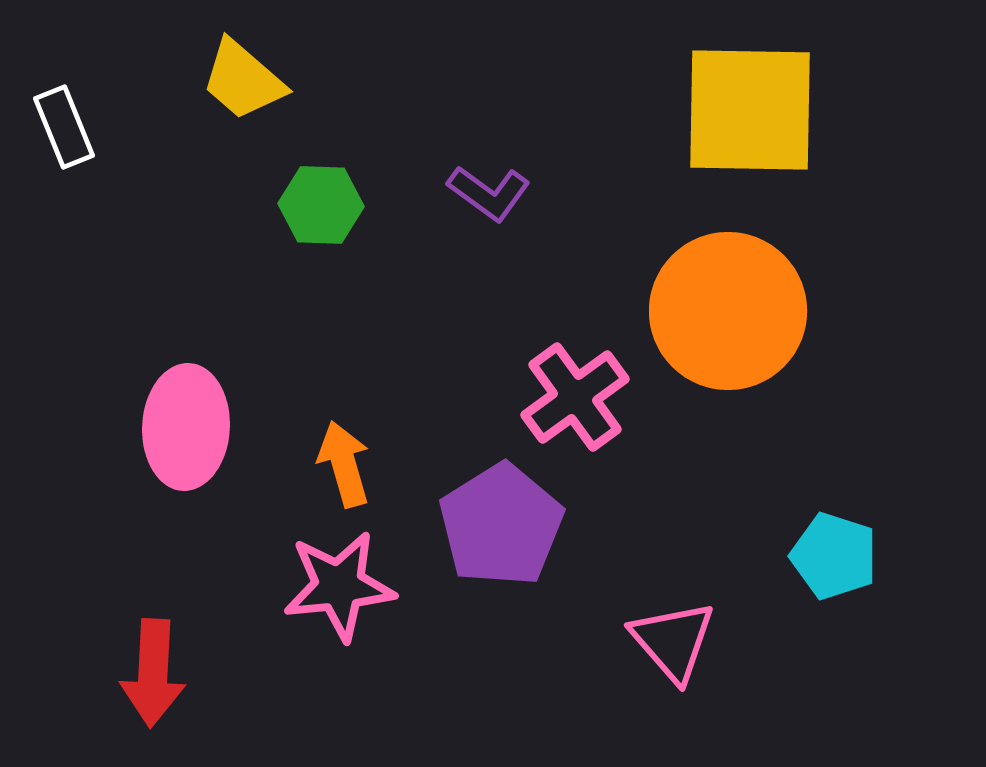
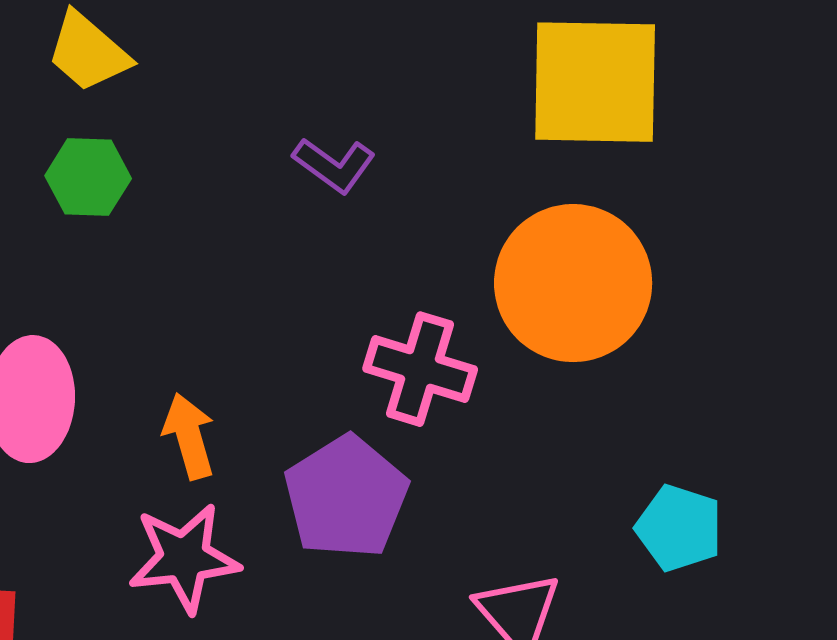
green hexagon: (321, 205) -> (88, 177), moved
pink cross: (575, 397) -> (420, 369), turned -37

